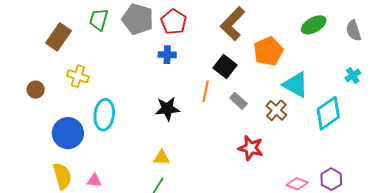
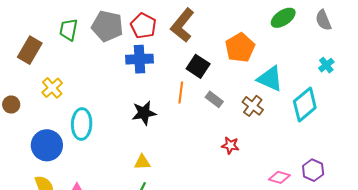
brown L-shape: (233, 24) -> (182, 25), moved
blue cross: (167, 55) -> (140, 59), size x1.5
yellow cross: (78, 76) -> (52, 88), turned 35
red star: (251, 148) -> (230, 145), size x0.7

